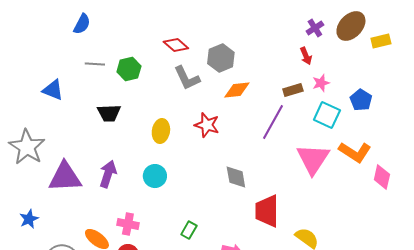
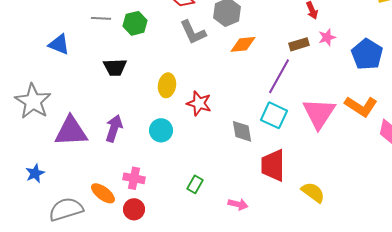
blue pentagon: (361, 100) -> (367, 54), size x1.4
cyan square: (327, 115) -> (274, 115), moved
red star: (207, 125) -> (199, 103), moved

